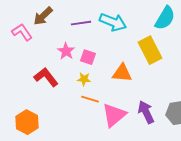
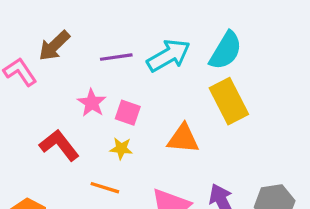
cyan semicircle: (165, 18) -> (226, 51), moved
cyan arrow: (113, 22) -> (169, 55), turned -52
orange line: (90, 99) -> (105, 188), moved

